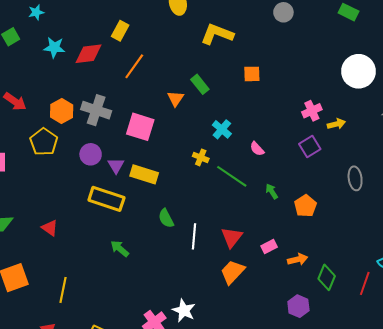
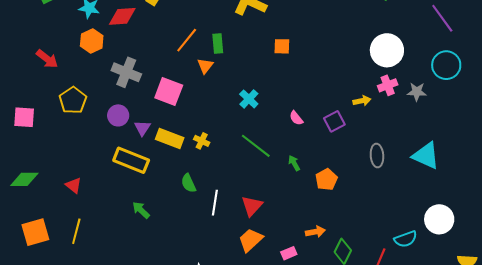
orange line: (134, 66) -> (187, 40), moved
green rectangle: (200, 84) -> (218, 44), moved, turned 30
orange hexagon: (62, 111) -> (92, 41), moved
pink cross: (312, 111) -> (388, 85), moved
pink semicircle: (257, 149) -> (296, 118), moved
yellow cross: (201, 157) -> (202, 141), moved
pink rectangle: (269, 247) -> (289, 253), moved
yellow line: (63, 290) -> (76, 231), moved

